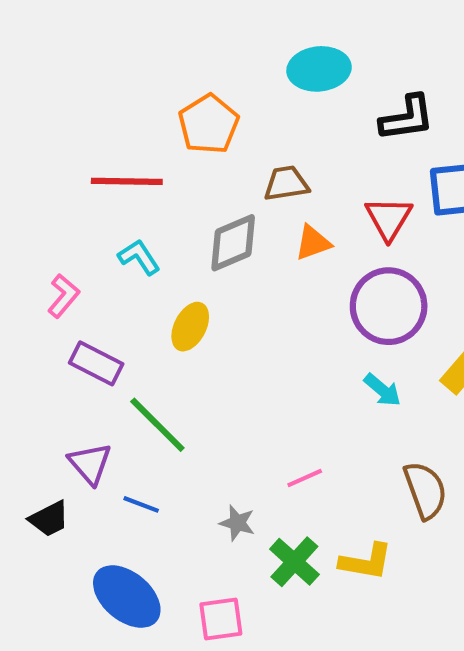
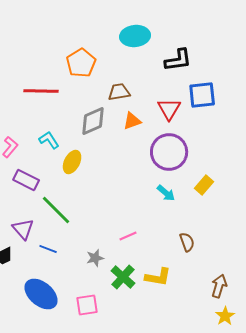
cyan L-shape: (139, 257) -> (49, 140), moved
brown semicircle: (425, 490) -> (187, 242), size x0.7
gray star: (237, 523) -> (95, 258), turned -30

